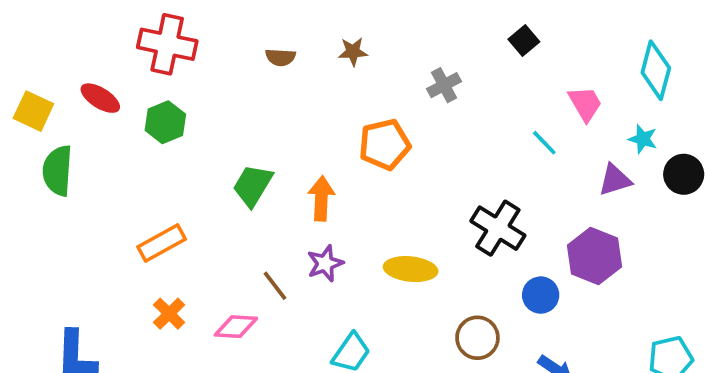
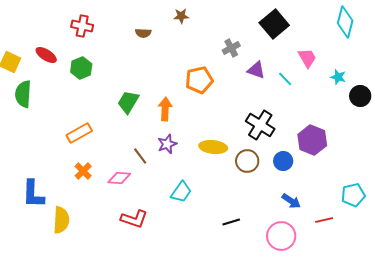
black square: (524, 41) -> (274, 24), size x1.8
red cross: (167, 44) -> (82, 26), size x0.7
brown star: (353, 52) -> (181, 16), moved
cyan diamond: (656, 70) -> (345, 22), moved
purple triangle: (615, 180) -> (256, 70), moved, turned 36
brown circle: (477, 338) -> (247, 161), moved

